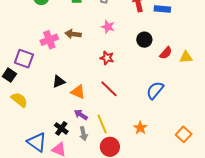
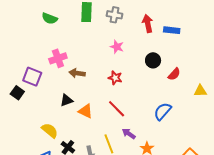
brown arrow: (73, 34) -> (77, 73), moved
yellow triangle: (186, 57) -> (200, 91), moved
yellow semicircle: (19, 100) -> (50, 130), moved
purple arrow: (81, 115) -> (129, 134), moved

